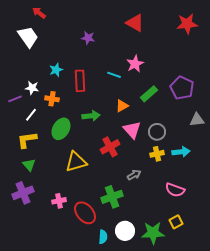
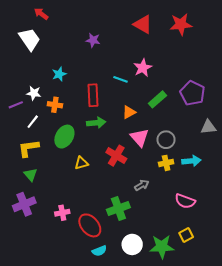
red star: (187, 24) -> (181, 24), moved
red rectangle: (80, 81) -> (93, 95), moved
red cross: (110, 147) -> (116, 156), turned -30
yellow triangle: (76, 162) -> (81, 163), moved, size x0.6
cyan semicircle: (103, 237) -> (99, 251), moved, turned 64

